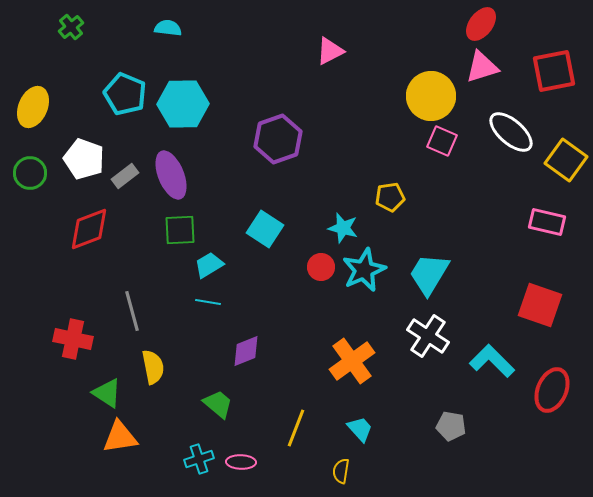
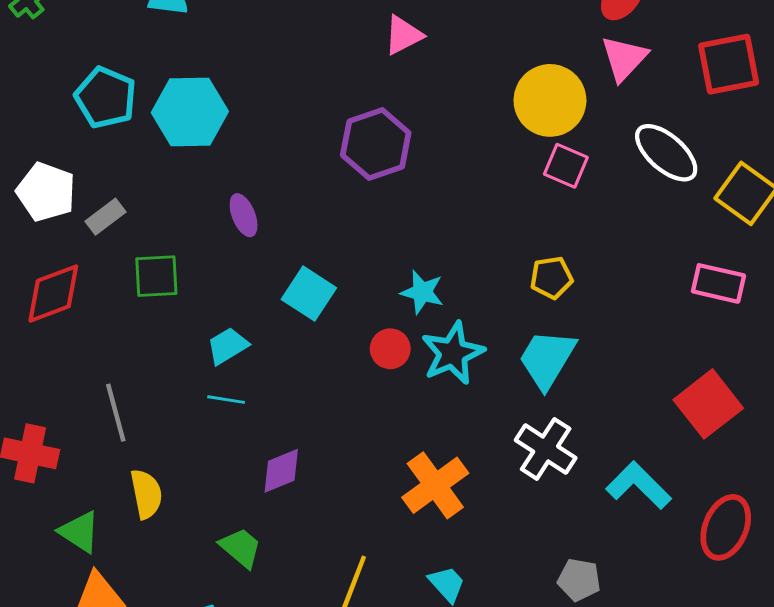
pink triangle: (482, 67) -> (624, 58), turned -30
purple hexagon: (278, 139) -> (376, 144), moved
purple ellipse: (171, 175) -> (244, 215), moved, size x0.6
yellow pentagon: (390, 197) -> (551, 278), moved
green square: (180, 230) -> (156, 276), moved
red square: (540, 305) -> (708, 404), turned 33

